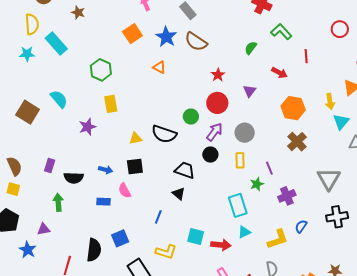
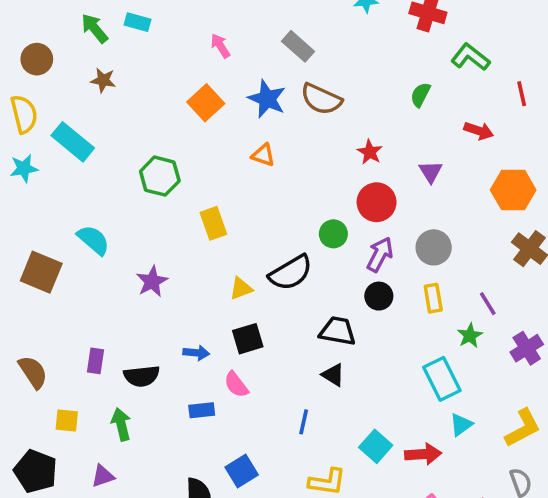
yellow rectangle: (111, 104) -> (213, 223), moved
black semicircle: (164, 134) -> (291, 273), turned -40
yellow square: (13, 189) -> (67, 421), moved
cyan square: (196, 236) -> (376, 446), turned 36

